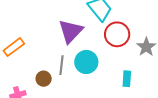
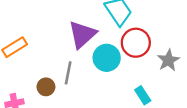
cyan circle: (86, 62) -> (107, 58), moved
cyan rectangle: (127, 79) -> (143, 95), turned -42

